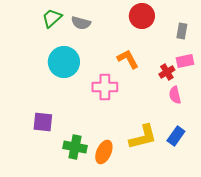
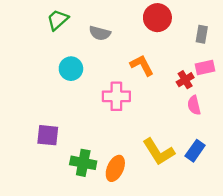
gray semicircle: (81, 23) -> (100, 33), moved
cyan circle: (64, 62) -> (71, 69), size x0.7
yellow L-shape: (143, 137) -> (159, 152), turned 72

